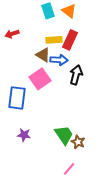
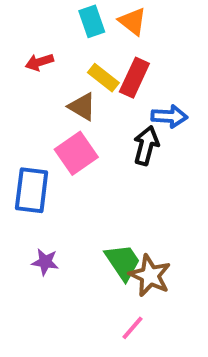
red arrow: (12, 34) -> (39, 62), moved
yellow rectangle: (54, 40) -> (103, 78), turned 42
blue arrow: (59, 60) -> (169, 116), moved
brown star: (78, 142) -> (150, 276), size x1.5

